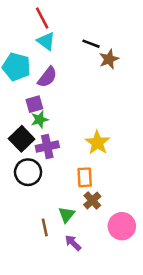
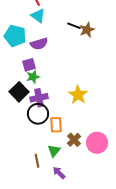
black line: (91, 44) -> (74, 26), moved
purple semicircle: (47, 77) -> (39, 44), turned 36
black circle: (28, 172) -> (38, 114), moved
orange rectangle: (85, 177) -> (56, 125), moved
pink circle: (122, 226) -> (97, 143), moved

